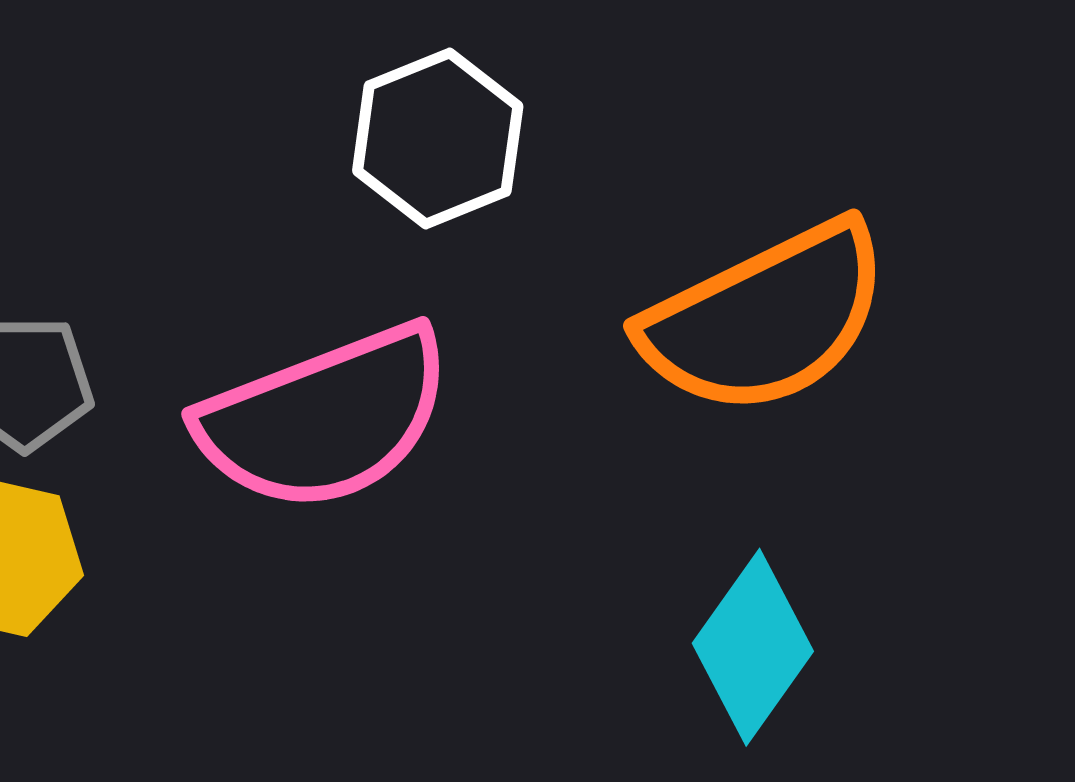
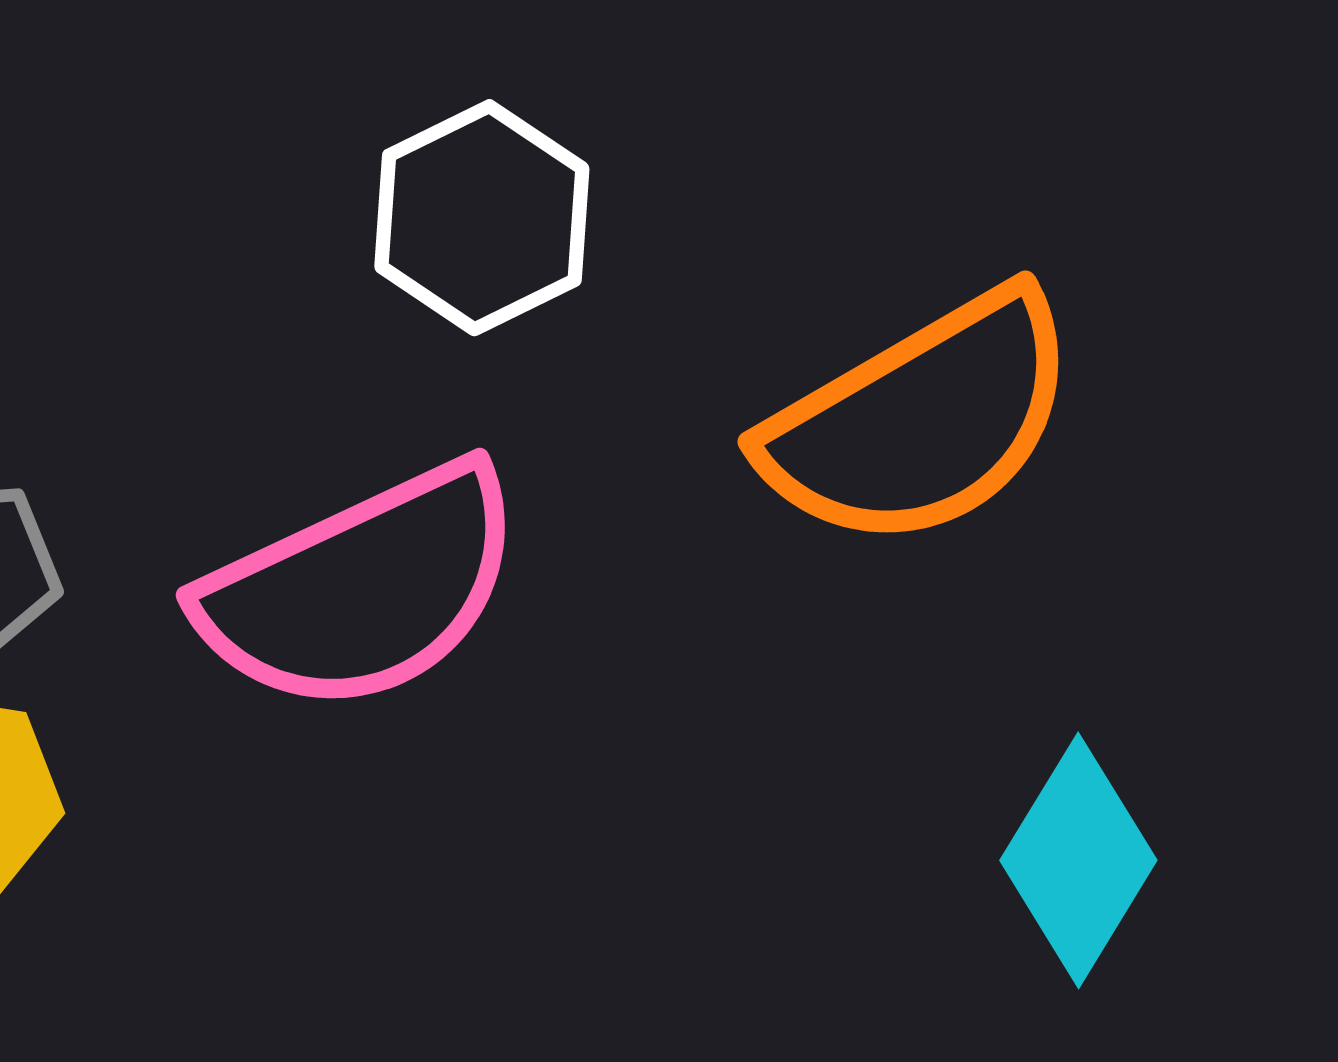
cyan diamond: (753, 647) -> (1078, 860), moved

